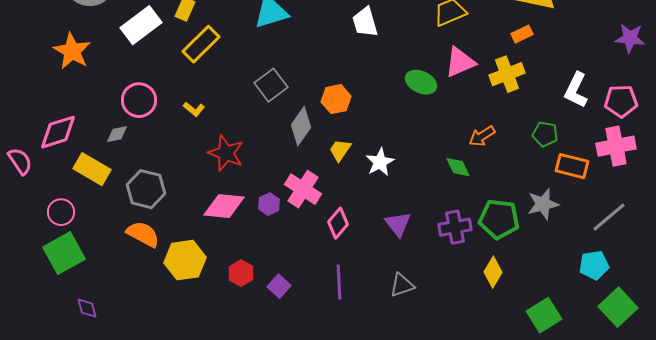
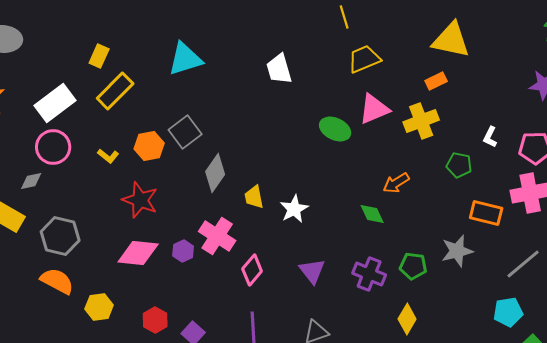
white rectangle: (141, 25) -> (55, 103), moved
white L-shape: (576, 90) -> (490, 137), size x0.6
orange hexagon: (336, 99) -> (149, 146), moved
green pentagon: (545, 134) -> (459, 165), moved
yellow trapezoid: (340, 150) -> (254, 197), turned -45
green pentagon: (499, 219) -> (413, 266), size x0.7
purple cross: (455, 227) -> (369, 274), turned 32
yellow hexagon: (185, 260) -> (99, 307), size x0.7

